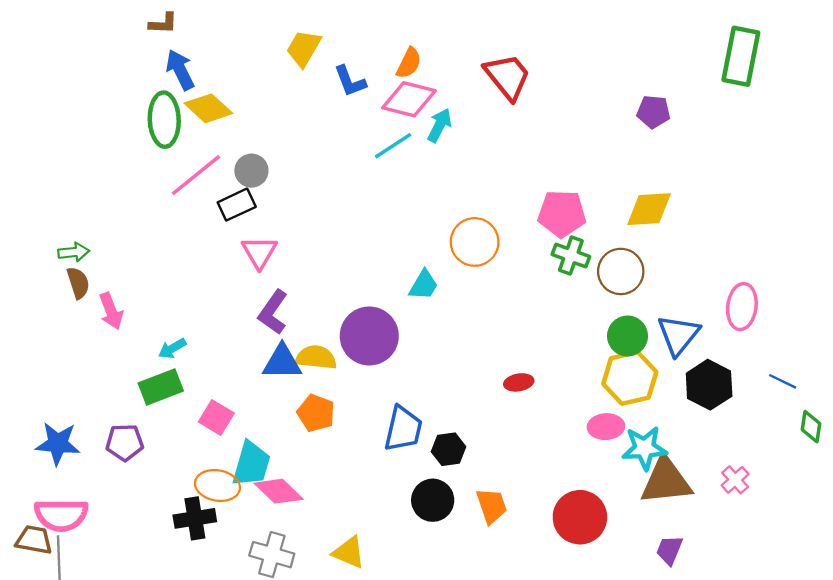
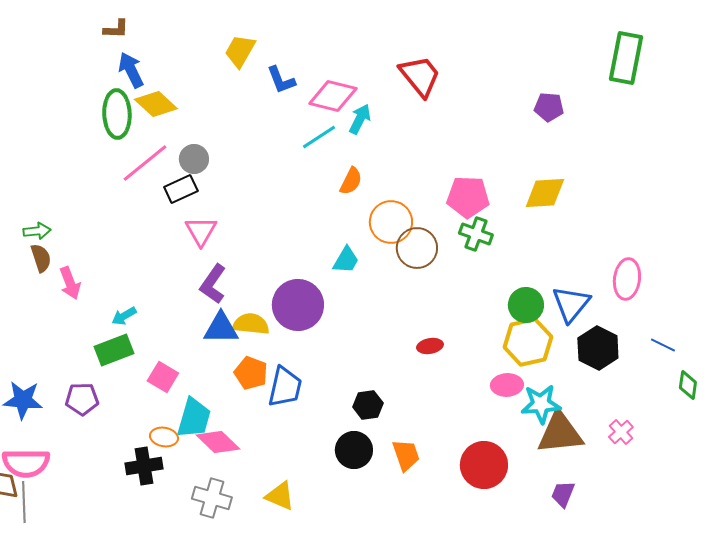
orange semicircle: (409, 63) -> (351, 181), moved
brown circle: (621, 271) -> (417, 248), moved
blue trapezoid: (403, 429) -> (285, 387), moved
orange ellipse: (217, 486) -> (164, 437), size x0.7

